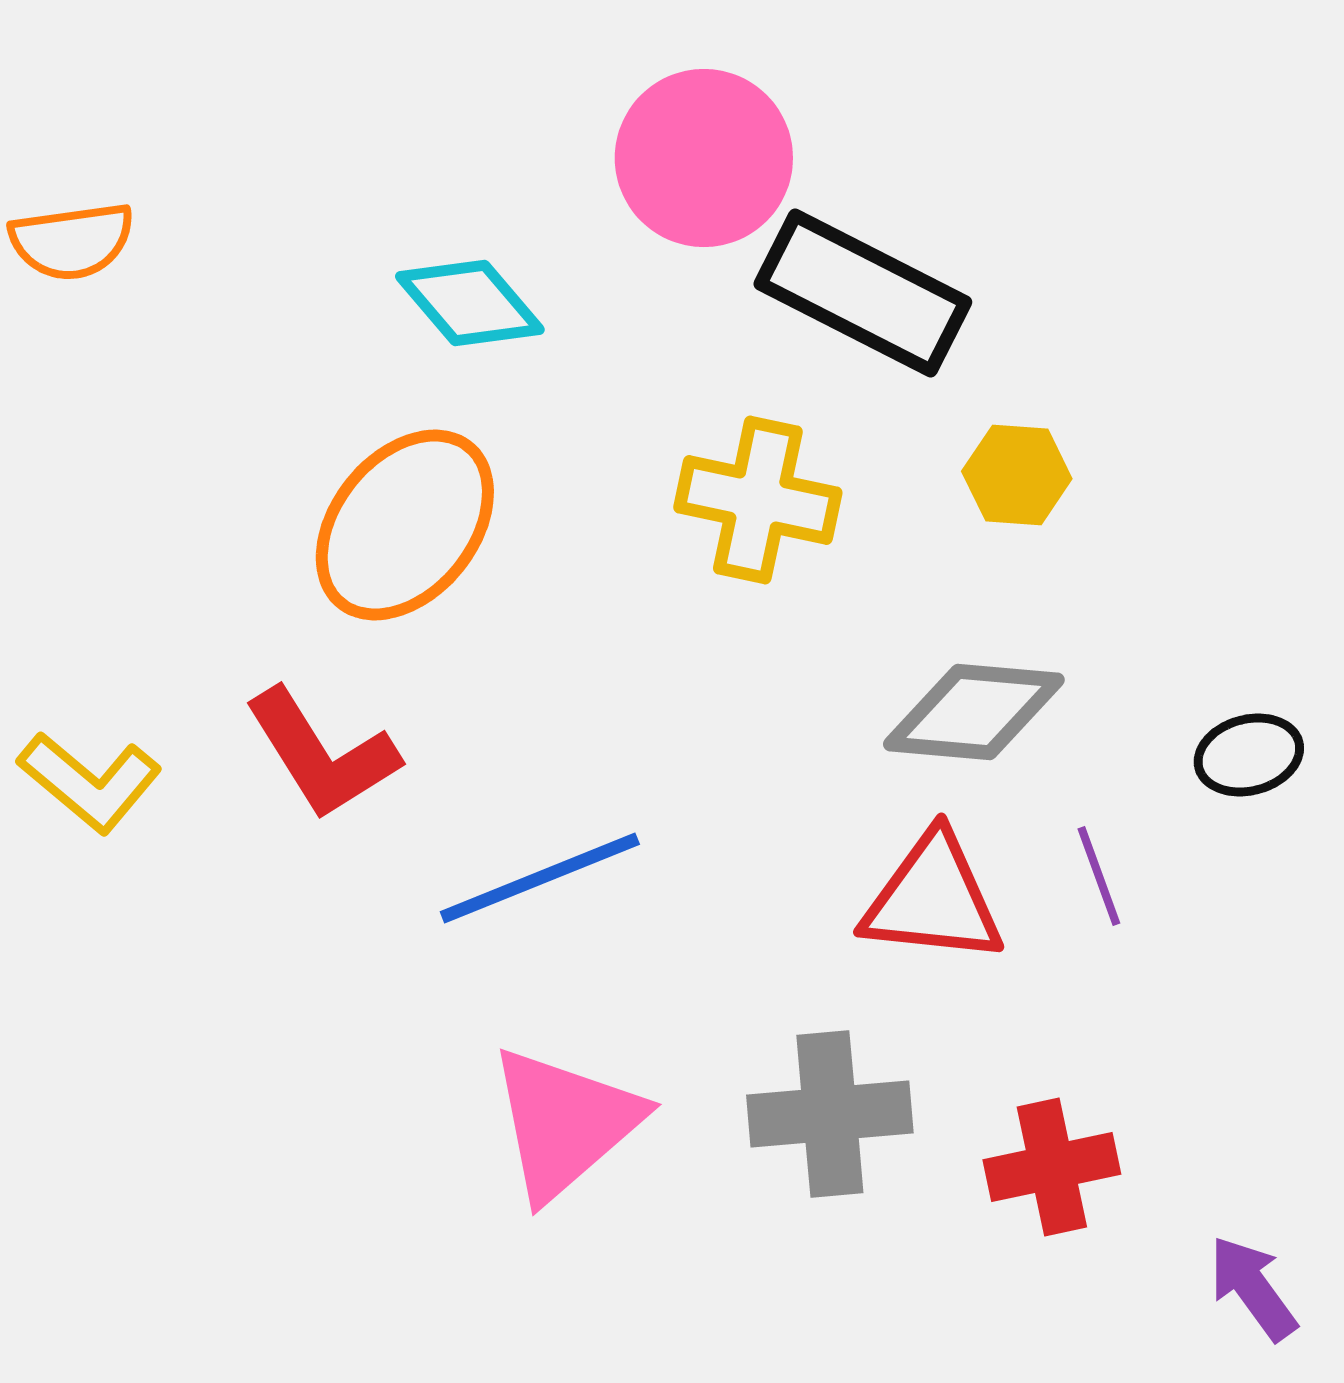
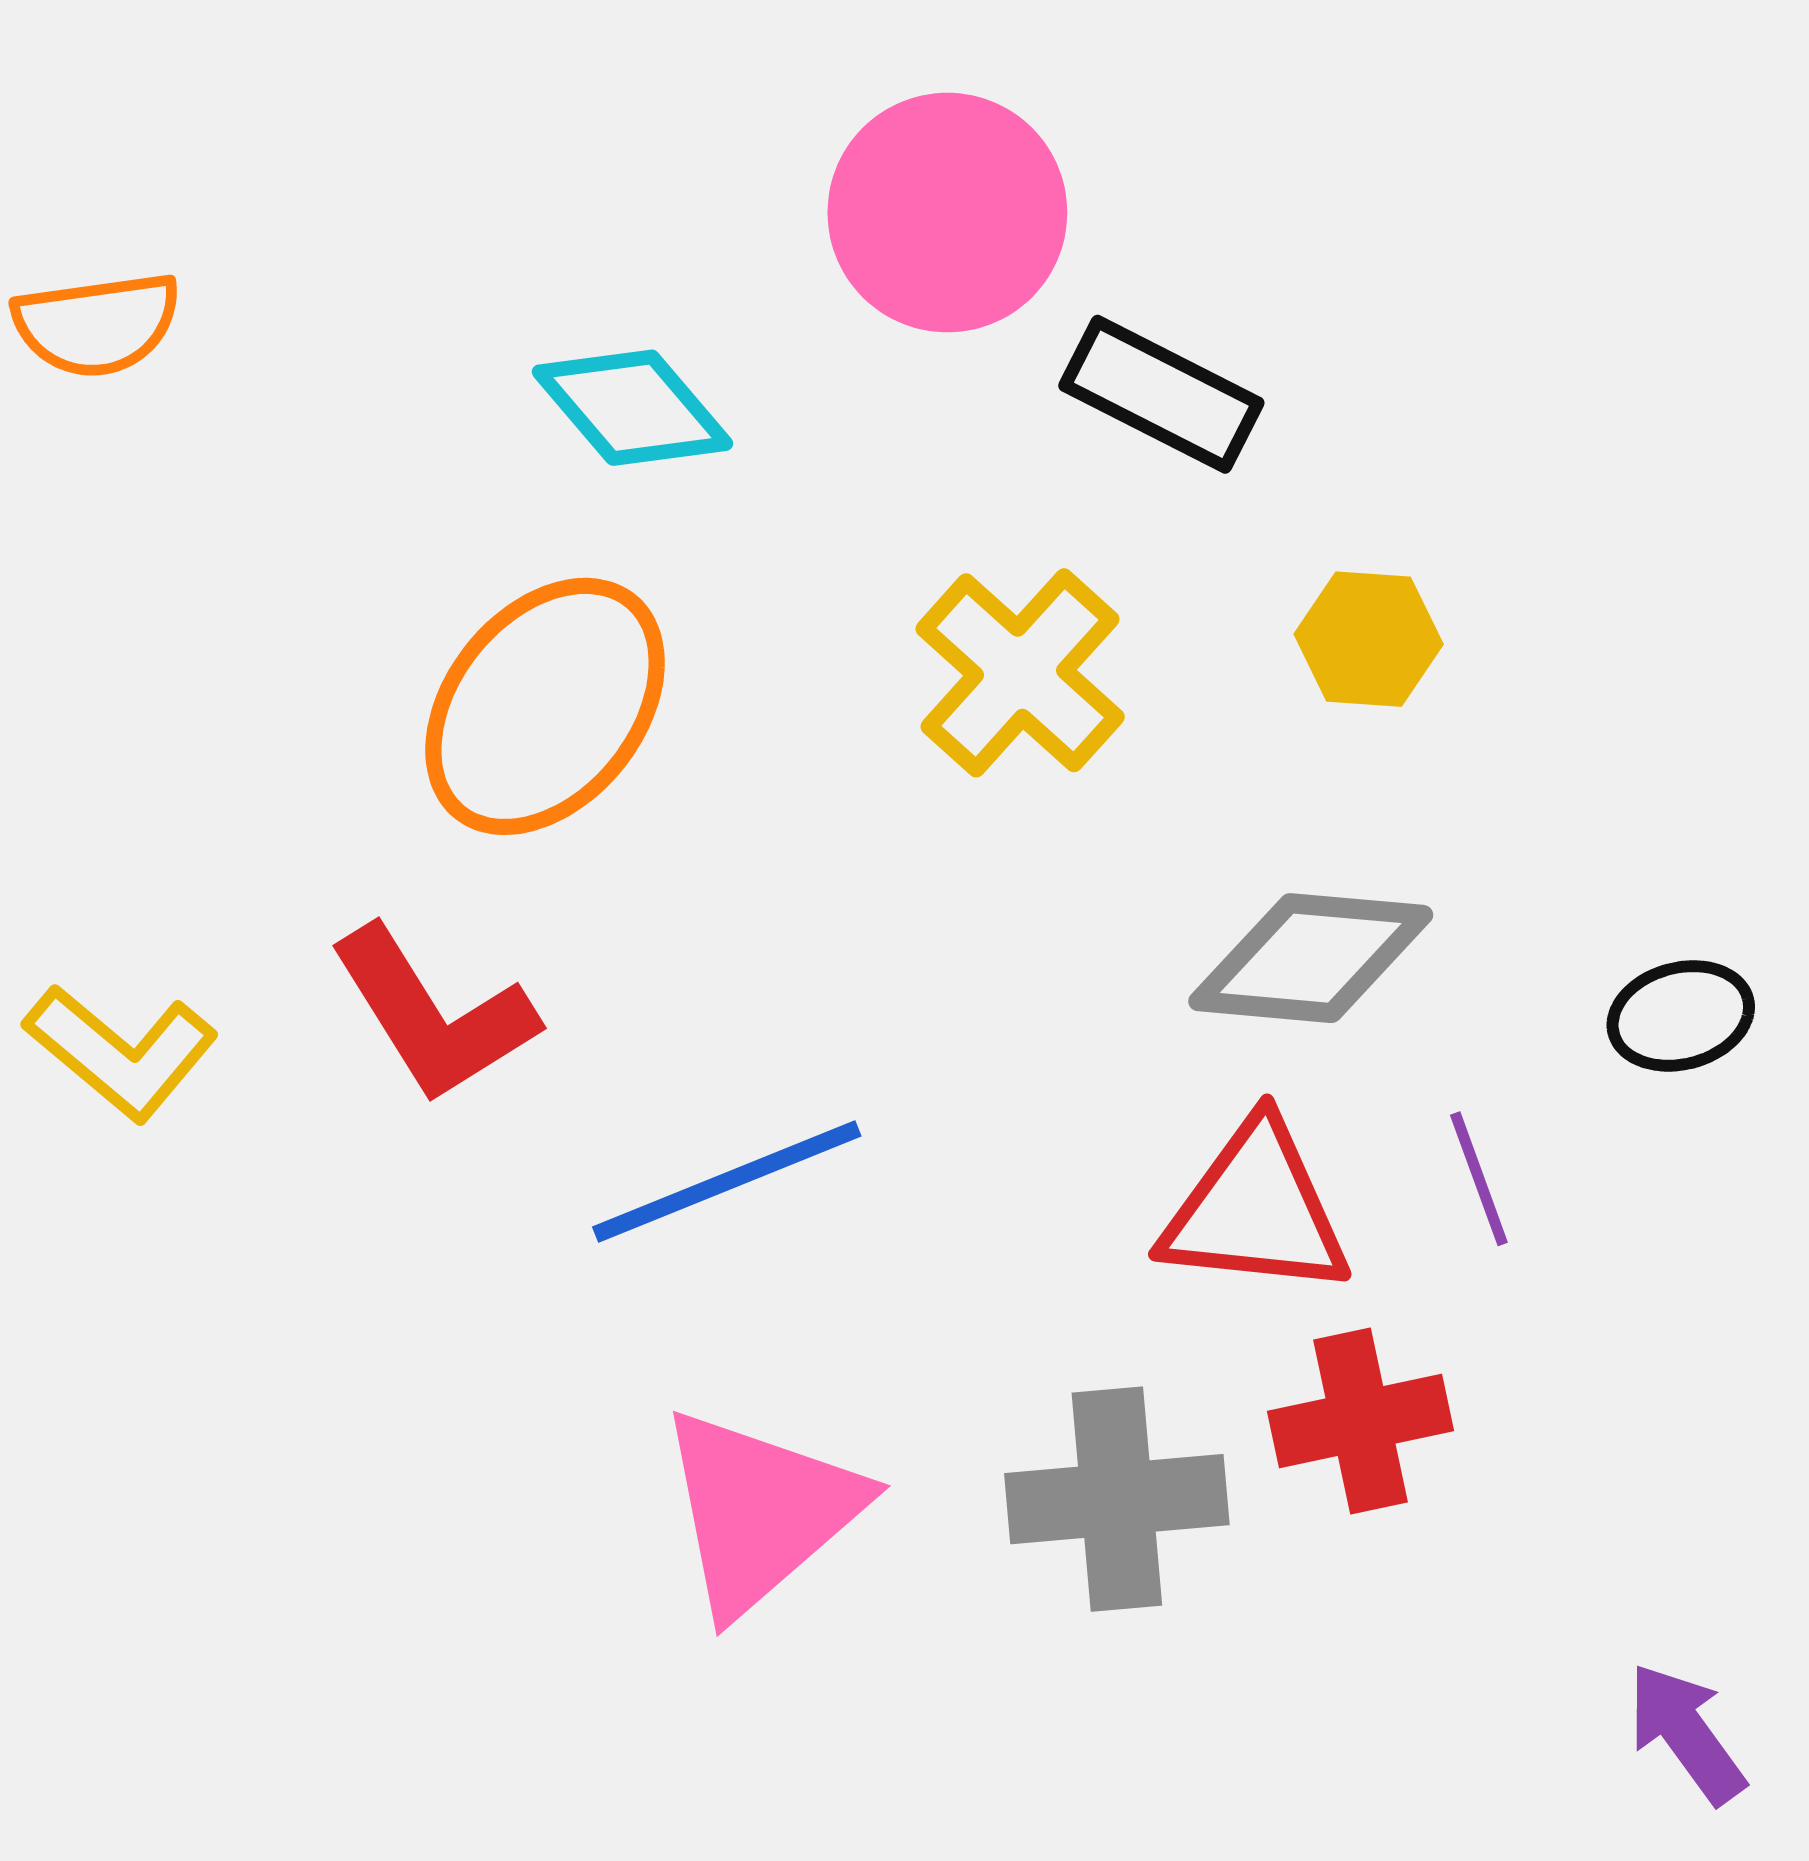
black rectangle: (863, 293) -> (1161, 394), size x0.7
yellow cross: (758, 500) -> (1020, 673), turned 30
red cross: (1052, 1167) -> (1361, 1421), moved

